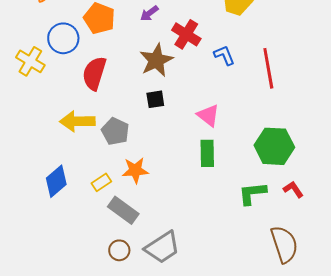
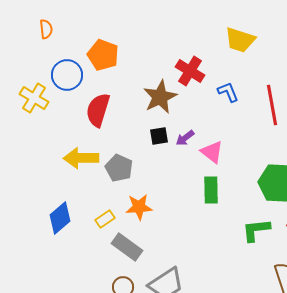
purple arrow: (149, 13) -> (185, 138), moved

